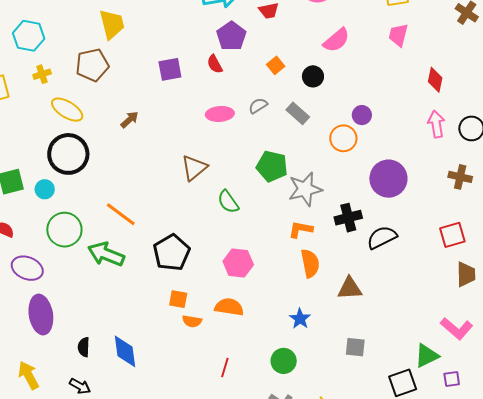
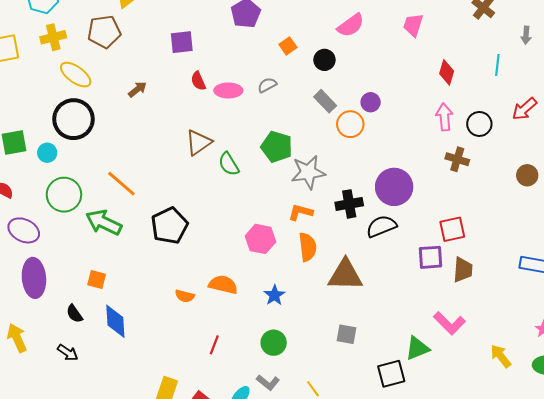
red semicircle: (215, 64) -> (198, 81), moved
yellow cross: (42, 74) -> (53, 37), size x1.4
gray rectangle: (298, 113) -> (325, 101), moved
brown cross: (460, 177) -> (457, 159), moved
purple circle: (388, 179) -> (394, 187), moved
green semicircle: (228, 202) -> (229, 164), moved
pink hexagon: (238, 263) -> (260, 239), moved
brown triangle: (350, 288) -> (345, 275), size x1.4
orange square: (178, 299) -> (97, 280), moved
blue star: (300, 319) -> (274, 295), moved
black semicircle: (84, 347) -> (74, 314), turned -42
purple square: (452, 379) -> (431, 257), moved, size x1.5

